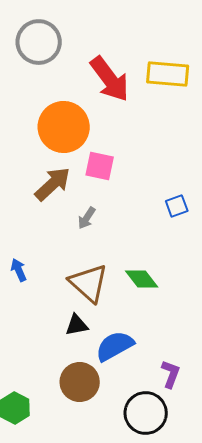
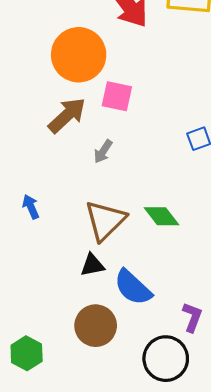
brown triangle: (89, 283) -> (105, 220), turned 33
blue semicircle: (115, 346) -> (133, 287), turned -108

